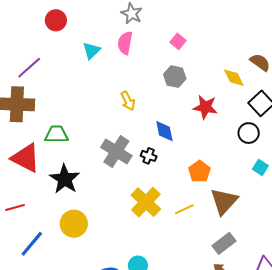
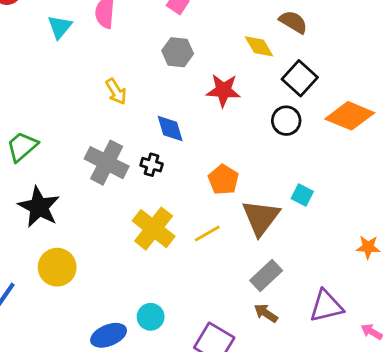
green trapezoid: (56, 134) -> (22, 147), turned -35
cyan square: (260, 167) -> (302, 195), moved

